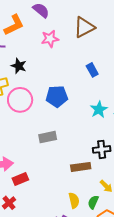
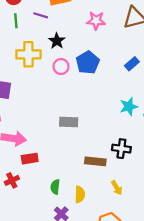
blue rectangle: (92, 70) -> (132, 64), turned 64
blue pentagon: (57, 96) -> (88, 63), moved, turned 30
pink circle: (20, 100) -> (61, 67), moved, size x0.6
green semicircle: (93, 202) -> (55, 187), moved, turned -32

